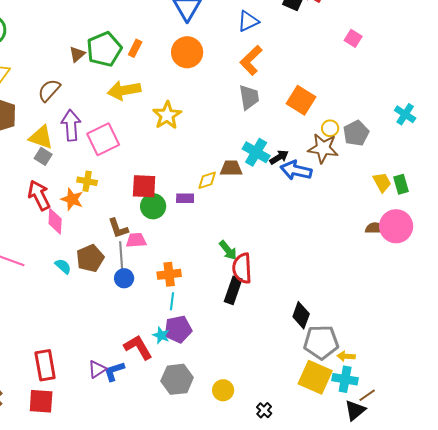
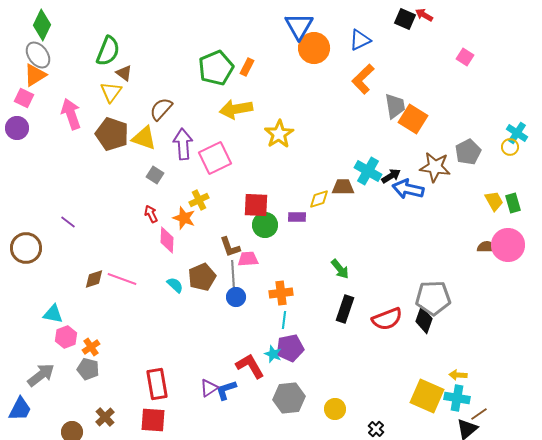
orange circle: (187, 52) -> (314, 48), moved
brown triangle: (77, 54) -> (124, 73), moved, turned -42
gray trapezoid: (249, 97) -> (395, 106), moved
yellow circle: (330, 128) -> (510, 147), moved
yellow triangle: (41, 137) -> (144, 138), moved
yellow cross: (87, 181) -> (199, 200), turned -36
red arrow: (39, 195) -> (151, 214), size x0.6
red semicircle: (242, 268) -> (387, 319), moved, turned -108
black diamond: (301, 315) -> (424, 320), moved
gray pentagon: (321, 342) -> (433, 298), moved

